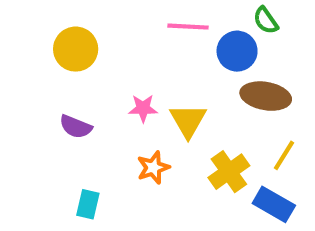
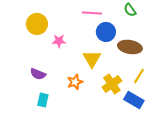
blue circle: (237, 51) -> (106, 32), moved
pink star: (143, 108) -> (59, 41), moved
purple semicircle: (76, 127) -> (38, 74), moved

